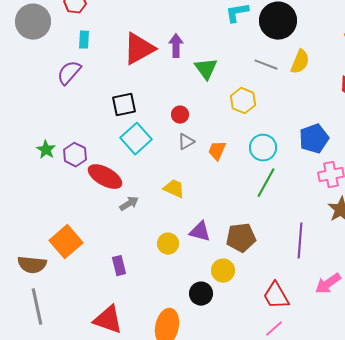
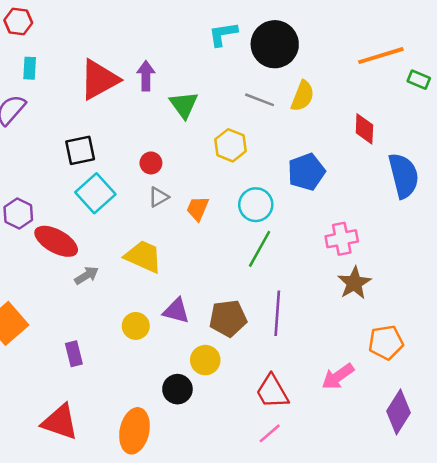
blue pentagon: (314, 139) -> (306, 172), moved
yellow trapezoid: (174, 189) -> (143, 256), size x1.4
purple line: (300, 241) -> (277, 313), moved

